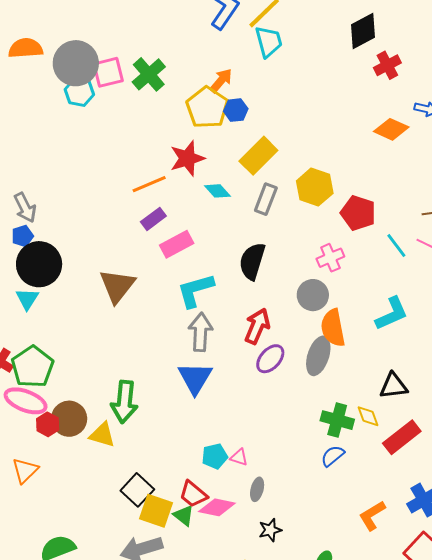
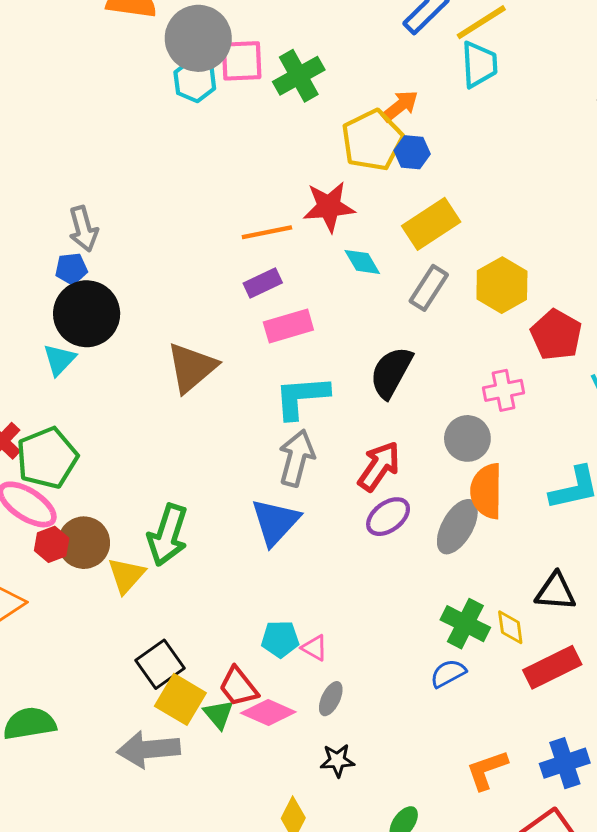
yellow triangle: (102, 435) -> (126, 575), turned 44

